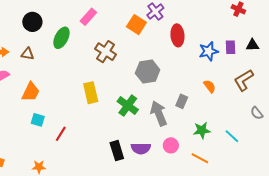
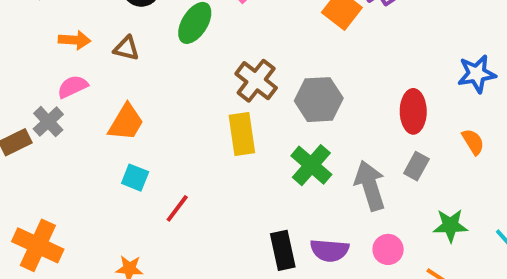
red ellipse: (177, 35) -> (413, 111), moved
brown cross: (106, 52) -> (256, 81), moved
gray hexagon: (148, 71) -> (319, 100), moved

